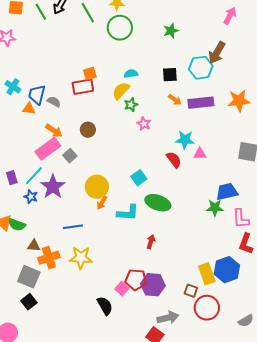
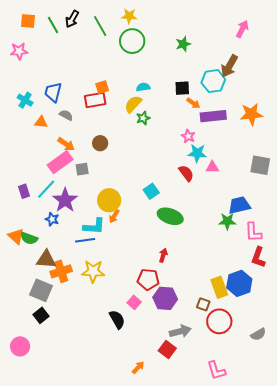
blue trapezoid: (37, 95) -> (53, 92), moved
orange arrow: (175, 100) -> (193, 103), moved
pink star: (144, 124) -> (188, 136), moved
gray square: (70, 156) -> (82, 169), turned 32
blue star: (31, 197) -> (52, 219), moved
cyan L-shape: (128, 213) -> (94, 226), moved
brown triangle: (34, 246) -> (46, 259), size x1.5
red pentagon: (136, 280) -> (148, 279), moved

